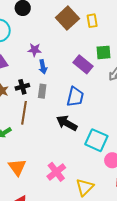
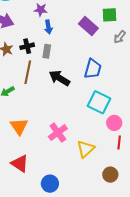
blue trapezoid: (75, 97) -> (93, 69), moved
black arrow: (67, 123) -> (59, 78), moved

